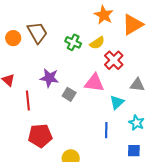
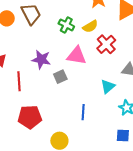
pink triangle: (94, 83) -> (77, 56), moved
gray square: (69, 94) -> (60, 77), turned 32
blue line: (106, 130) -> (83, 112), moved

